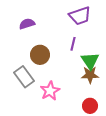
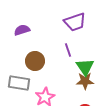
purple line: (73, 44) -> (68, 50), turned -32
gray rectangle: (24, 77) -> (19, 83), turned -45

